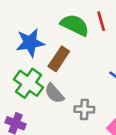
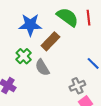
green cross: (29, 83) -> (24, 56), size x0.7
gray cross: (84, 109) -> (77, 86), moved, turned -35

